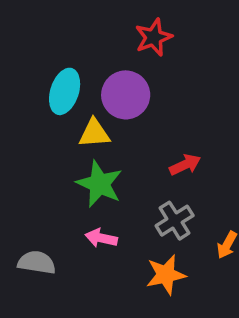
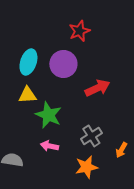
yellow triangle: (94, 133) -> (27, 95), moved
red arrow: (185, 165) -> (97, 88), moved, size x1.4

